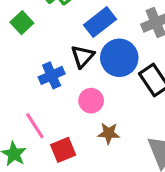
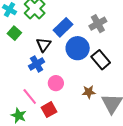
black triangle: (83, 56) -> (44, 45), moved
pink circle: (91, 101) -> (56, 83), moved
brown star: (109, 133) -> (89, 92), moved

